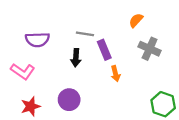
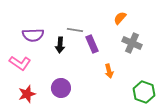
black arrow: (76, 58) -> (60, 45), moved
orange arrow: (116, 74) -> (109, 71), moved

